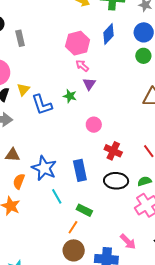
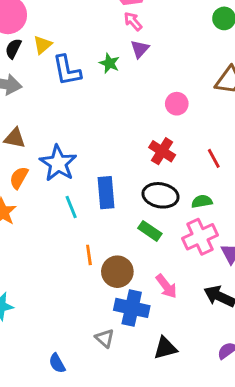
pink circle: (94, 125) -> (177, 104), moved
blue rectangle: (80, 170) -> (106, 193), moved
green rectangle: (84, 210) -> (150, 231), moved
orange line: (73, 227) -> (89, 255), turned -48
brown circle: (74, 250) -> (117, 272), moved

